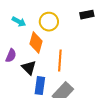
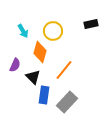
cyan arrow: (19, 22) -> (23, 31), turned 32
orange line: (60, 61) -> (64, 70), turned 35

